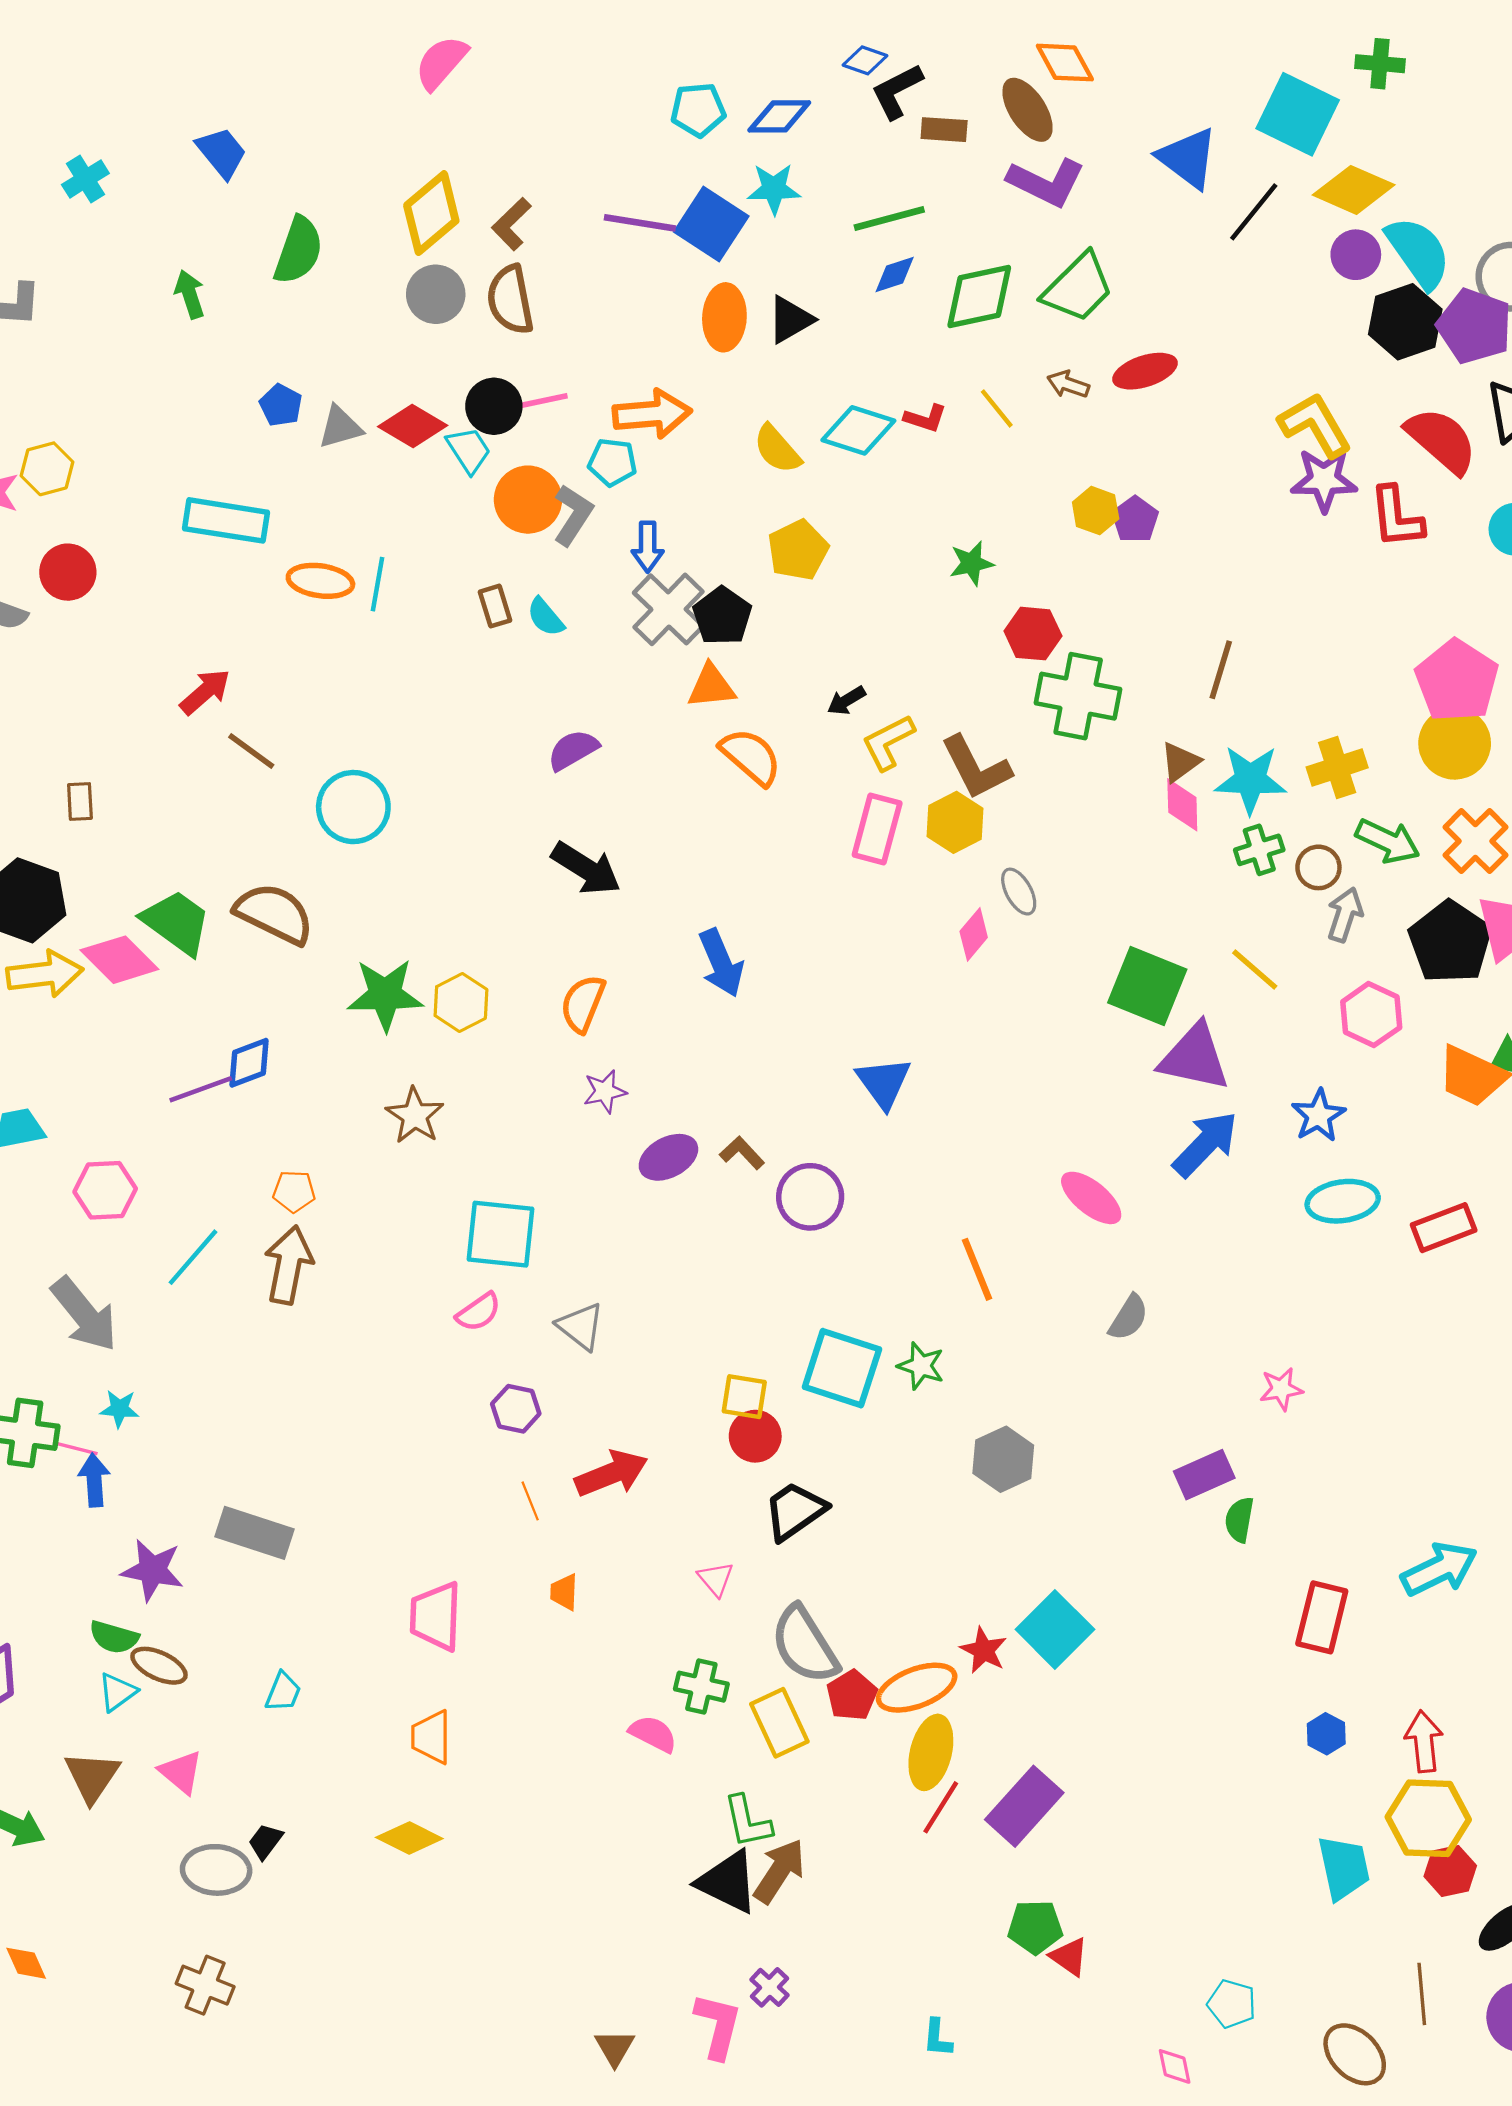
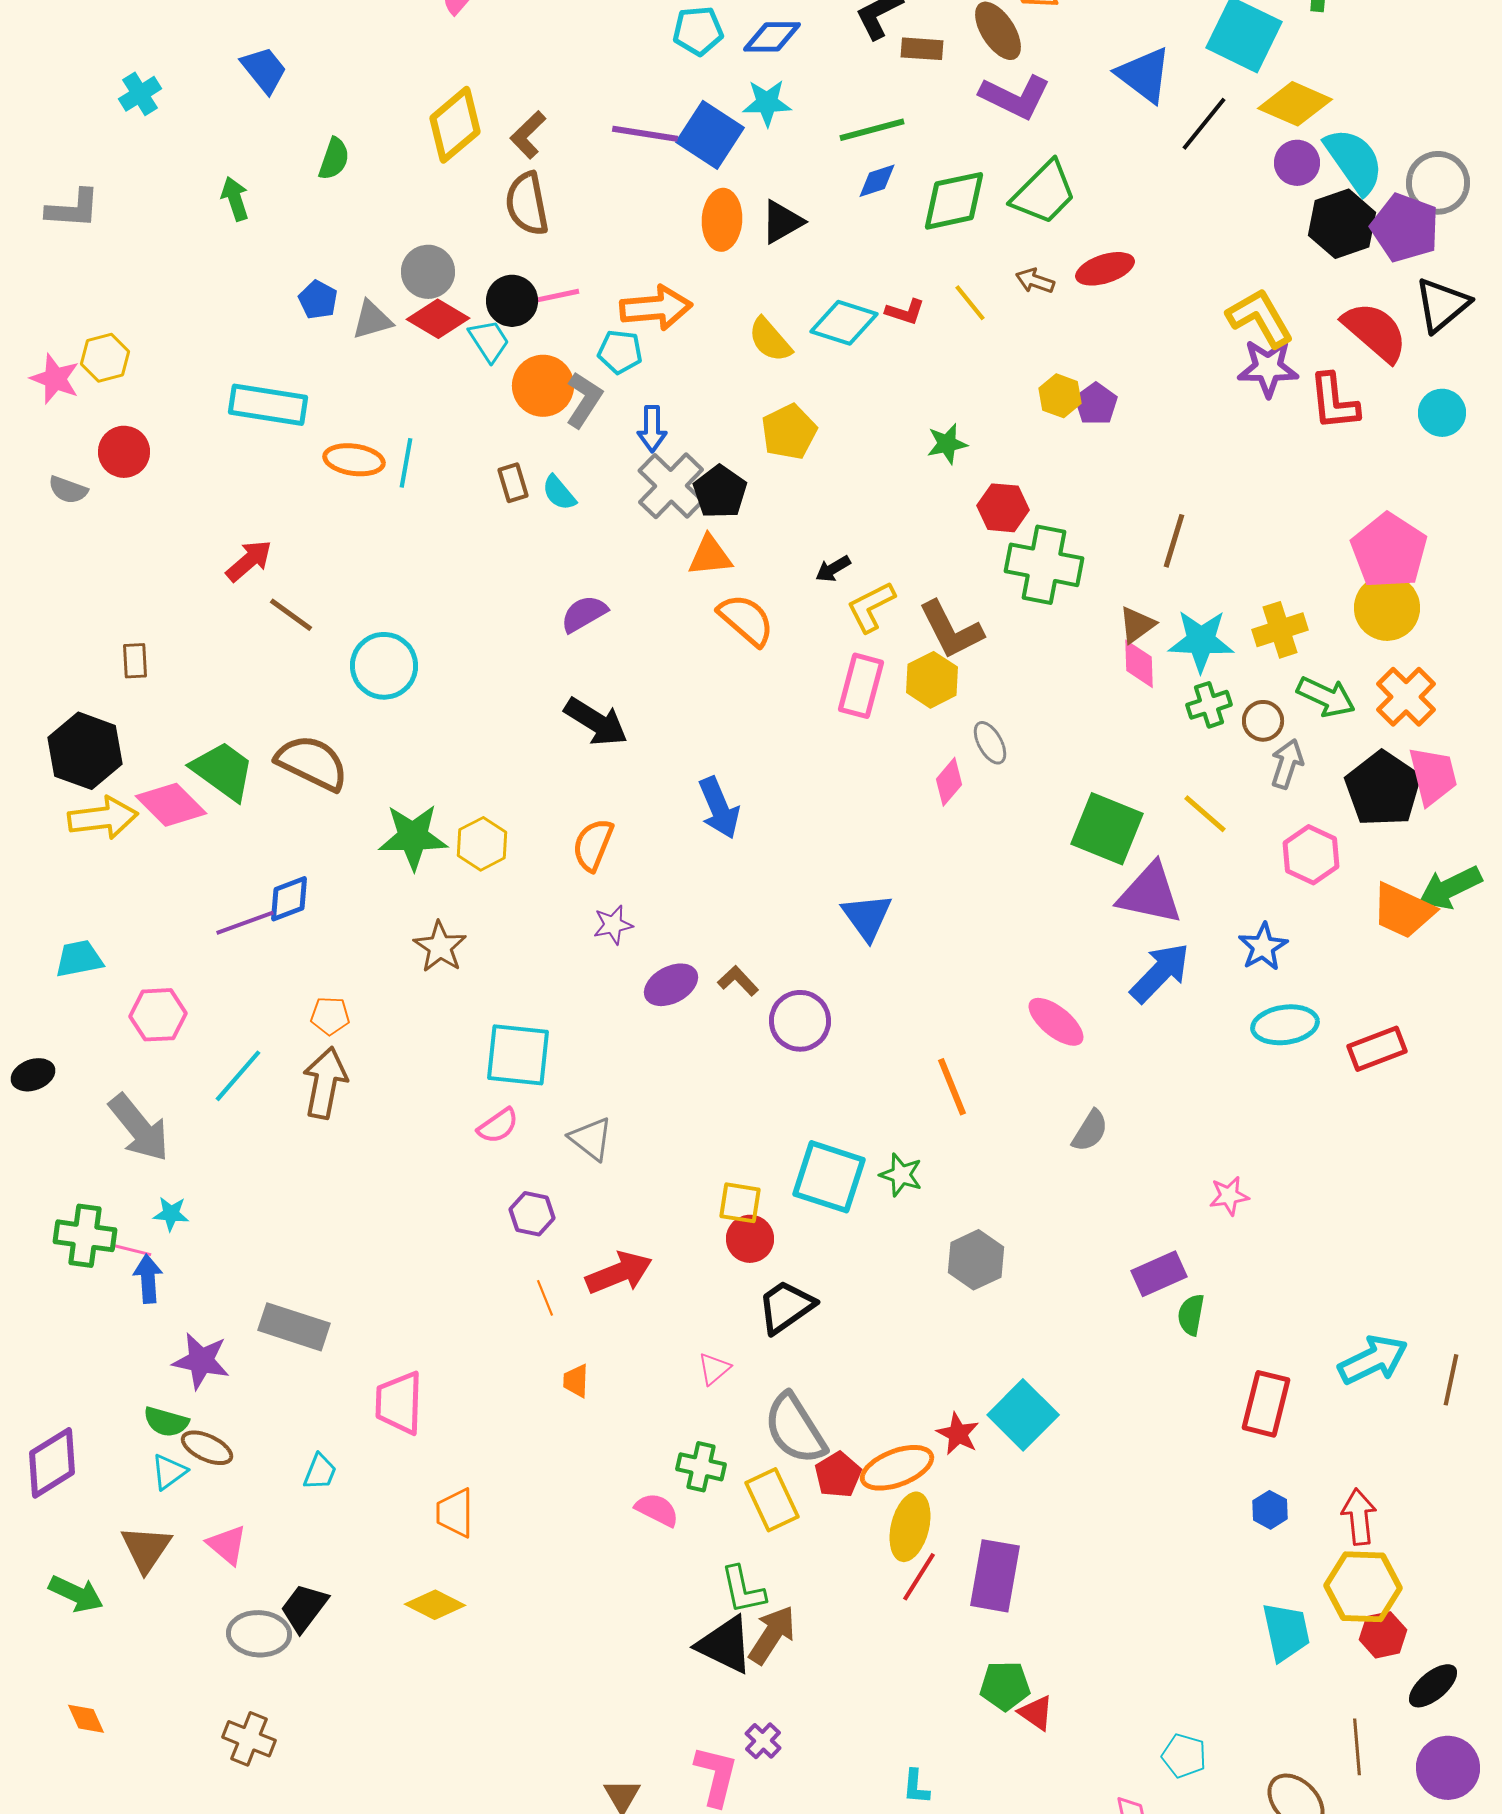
green semicircle: (298, 250) -> (334, 159), size x0.7
gray circle: (436, 294) -> (428, 272), moved
pink triangle: (716, 1579) -> (714, 1369), turned 30
pink trapezoid: (436, 1616) -> (399, 1403), moved
purple rectangle: (1024, 1806) -> (995, 1576), turned -32
black trapezoid: (265, 1841) -> (304, 1608), size x1.5

